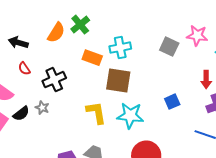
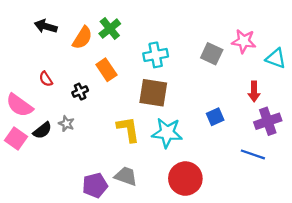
black arrow: (18, 43) -> (46, 26), moved
orange rectangle: (92, 58) -> (106, 70), moved, turned 36
black cross: (54, 80) -> (80, 92), size x0.6

